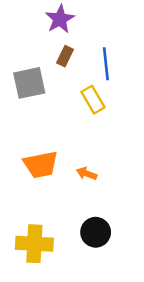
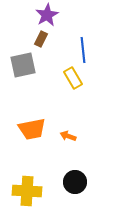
brown rectangle: (65, 56) -> (41, 39), moved

